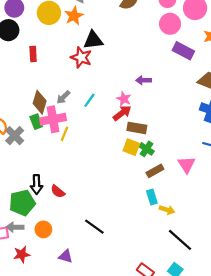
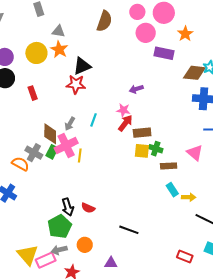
green rectangle: (36, 122) -> (52, 152), turned 64
gray cross: (15, 136) -> (34, 153), moved
brown rectangle: (155, 171) -> (169, 166), turned 42

